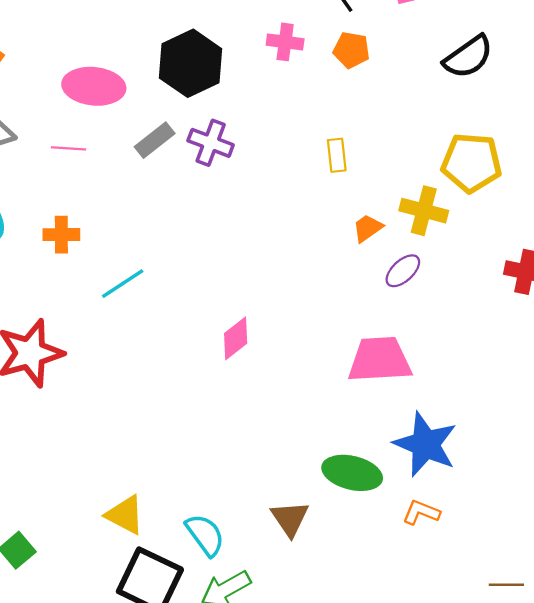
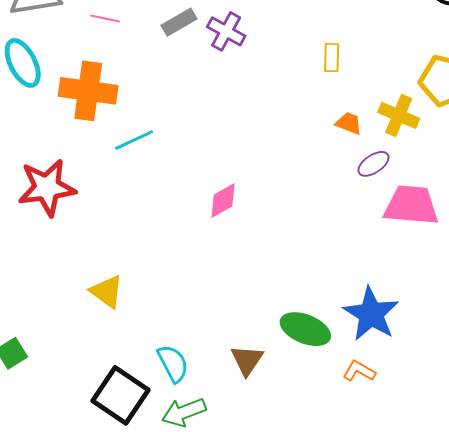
orange trapezoid: (368, 228) -> (349, 123), turned 48
orange cross: (61, 235) -> (88, 91), size x1.8
pink trapezoid: (380, 360) -> (411, 205), moved
yellow triangle: (125, 515) -> (107, 292), moved

